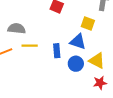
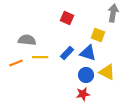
blue rectangle: (57, 51) -> (67, 53), moved, turned 48
red star: (100, 83) -> (83, 94), moved

